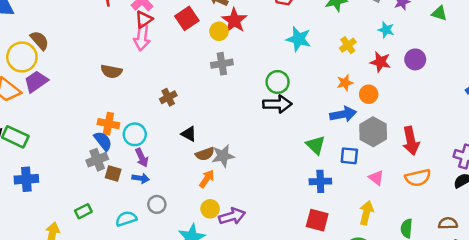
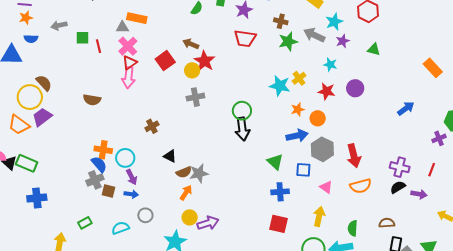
cyan star: (299, 39) -> (280, 86), moved
brown semicircle: (111, 71) -> (92, 100), moved
black arrow: (277, 104) -> (242, 129), turned 85

